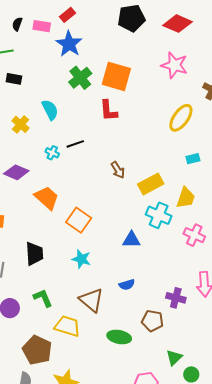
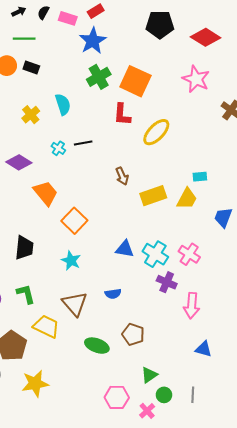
yellow ellipse: (181, 118) -> (156, 132), moved
yellow trapezoid: (186, 198) -> (187, 199), moved
cyan cross: (159, 215) -> (155, 254), moved
purple cross: (176, 298) -> (167, 282), moved

